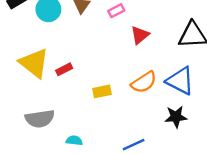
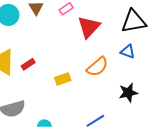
red triangle: (140, 35) -> (89, 27), size x1.4
blue triangle: (180, 81) -> (128, 52), moved, size x0.6

